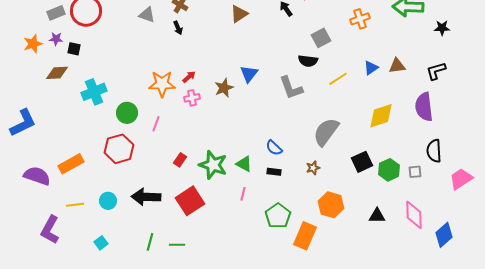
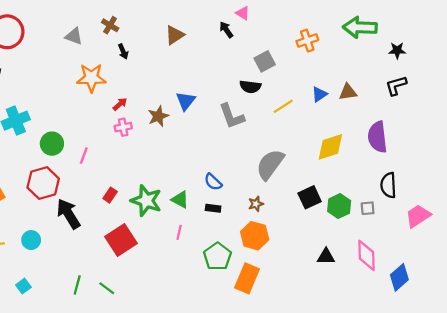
black arrow: (178, 28) -> (123, 52), moved
black L-shape: (436, 71) -> (396, 85), moved
orange star: (162, 84) -> (91, 78), moved
black arrow: (146, 197) -> (68, 214), moved, turned 56
orange hexagon: (331, 205) -> (255, 236), moved
green line: (177, 245) -> (107, 288), turned 35

